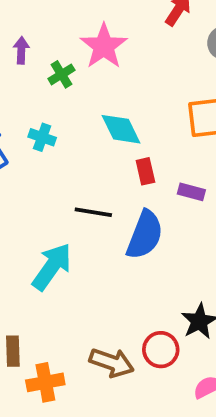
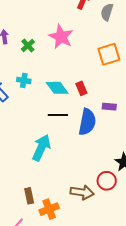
pink star: (104, 46) -> (61, 37), moved
cyan diamond: (121, 129) -> (57, 88), moved
purple rectangle: (191, 192) -> (109, 107), moved

